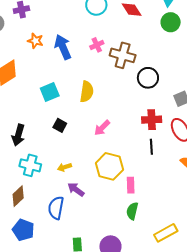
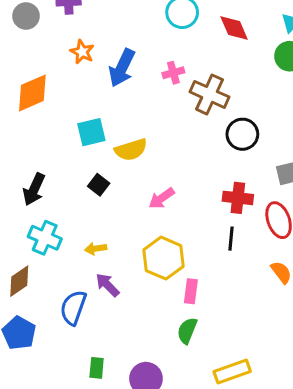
blue arrow: (63, 47) -> (122, 68), turned -140
yellow semicircle: (87, 92) -> (131, 150), moved, turned 55

